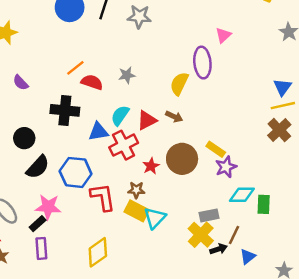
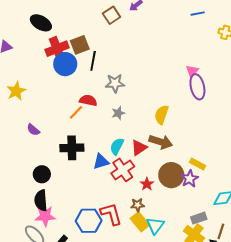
gray star: (139, 17) -> (115, 83), moved
purple ellipse: (202, 63) -> (197, 87), moved
red semicircle: (92, 82) -> (88, 100), moved
brown arrow: (174, 117) -> (161, 142), size x1.6
black semicircle: (38, 167) -> (41, 200), moved, turned 140
purple star: (226, 167) -> (190, 179), moved
blue hexagon: (76, 172) -> (89, 221), moved
pink star: (48, 207) -> (45, 216), moved
yellow rectangle: (137, 211) -> (140, 222), turned 30

